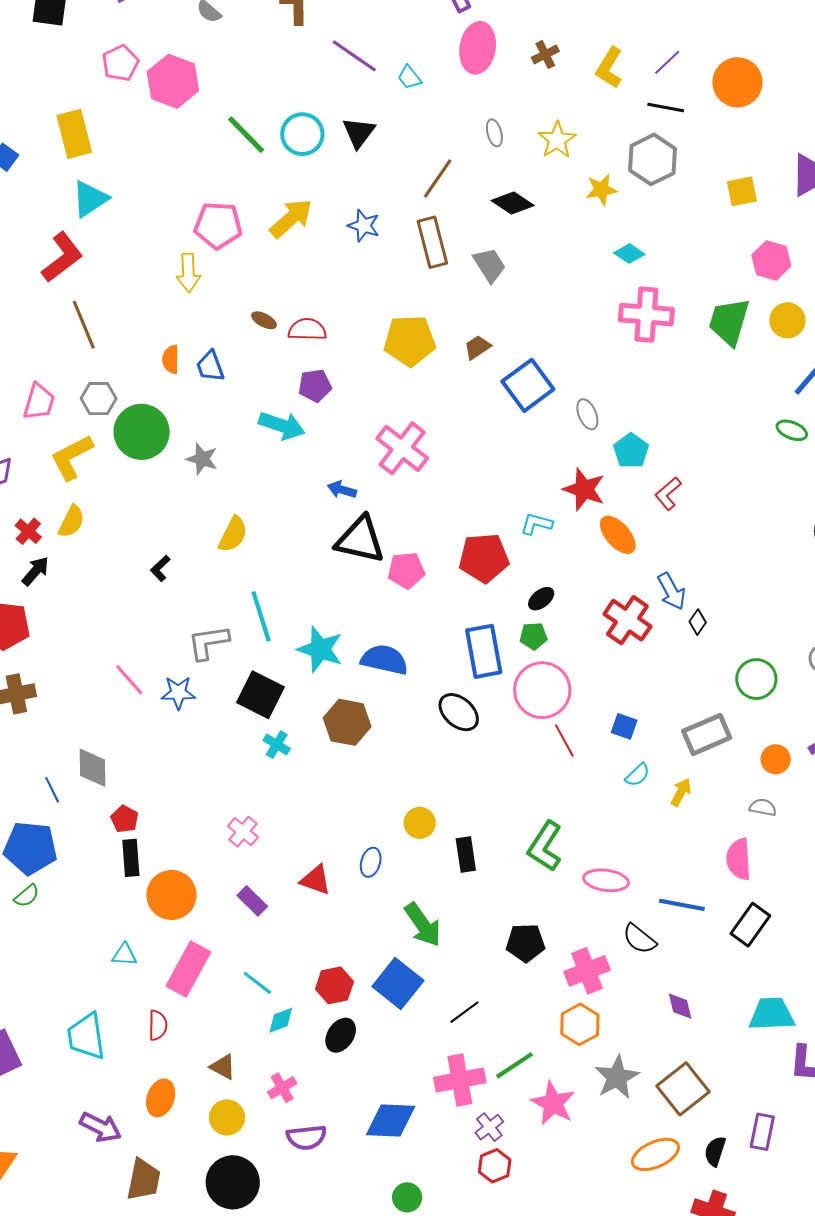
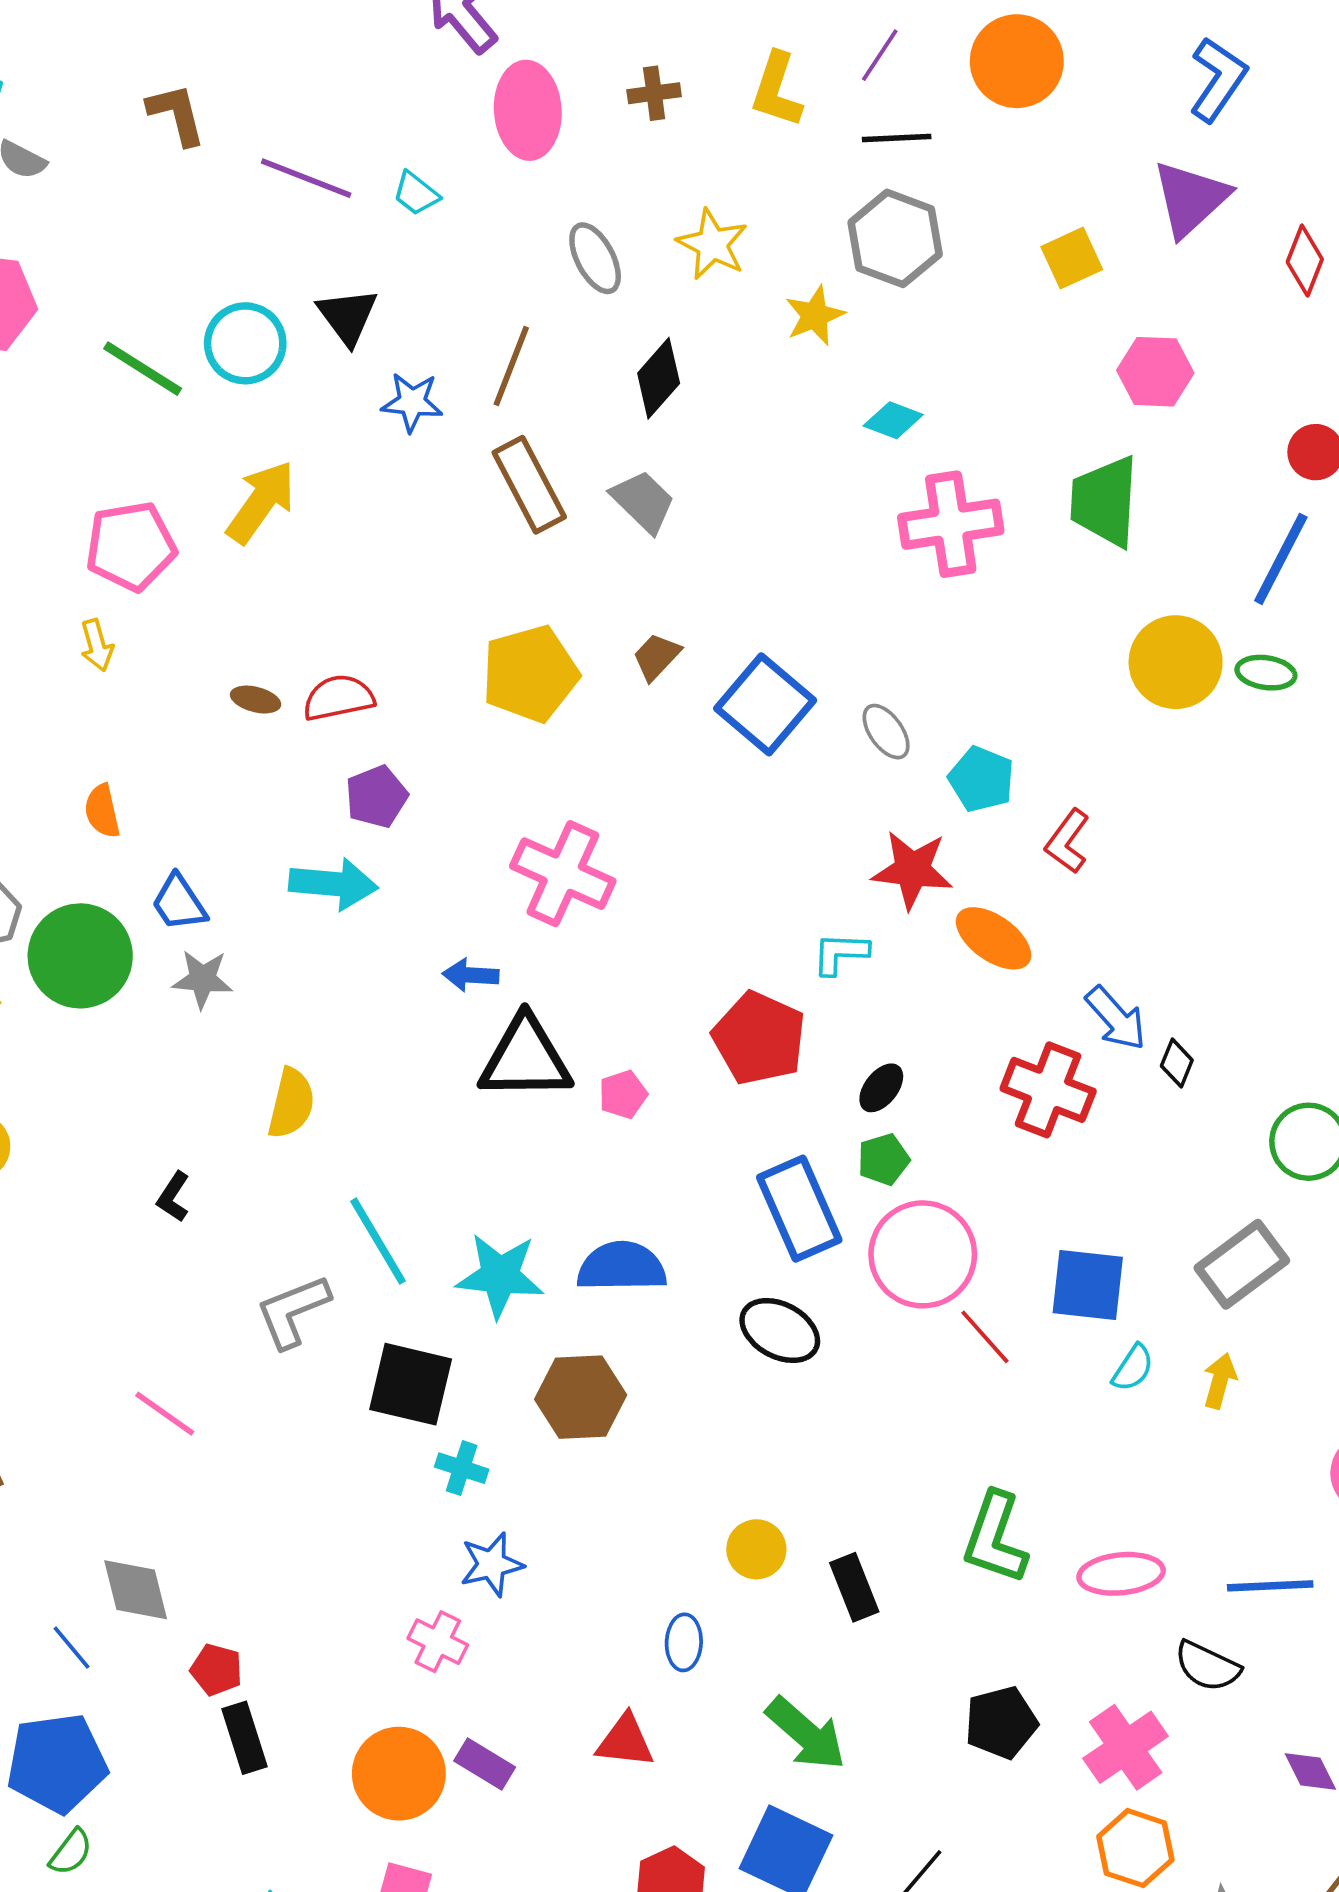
brown cross: (545, 54) -> (654, 93), turned 32
gray ellipse: (494, 133) -> (595, 258), size x1.4
black diamond: (513, 203) -> (659, 378), turned -69
blue star: (364, 226) -> (412, 402), moved
yellow arrow: (188, 273) -> (97, 645), size x0.7
yellow circle: (787, 320) -> (1176, 662), moved, size x1.4
blue trapezoid: (210, 366) -> (179, 903), moved
red pentagon: (484, 558) -> (759, 1038), turned -30
pink pentagon: (406, 570) -> (623, 1094), size x0.7
blue star: (178, 693) -> (492, 1564), moved
blue square: (624, 726) -> (1088, 1285), size x1.6
red triangle: (316, 880) -> (625, 1741), moved
orange circle: (171, 895) -> (399, 1774), moved

